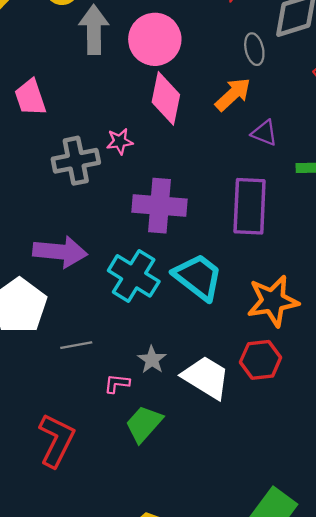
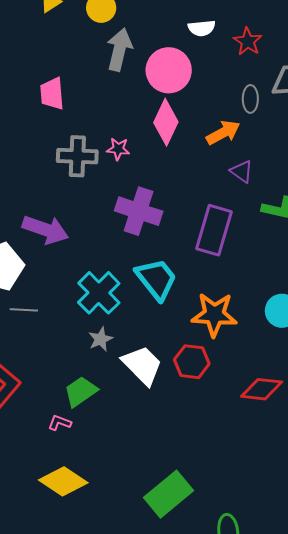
cyan cross: (134, 276) -> (99, 293), moved
gray line: (76, 345) -> (24, 310), moved
pink L-shape: (117, 384) -> (60, 423), moved

